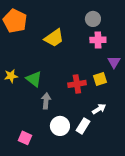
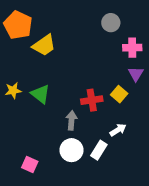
yellow trapezoid: (54, 38) -> (44, 45), moved
pink cross: (98, 40) -> (132, 48), moved
yellow square: (100, 79) -> (119, 94), turned -32
gray arrow: (46, 101) -> (71, 120), moved

